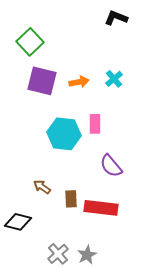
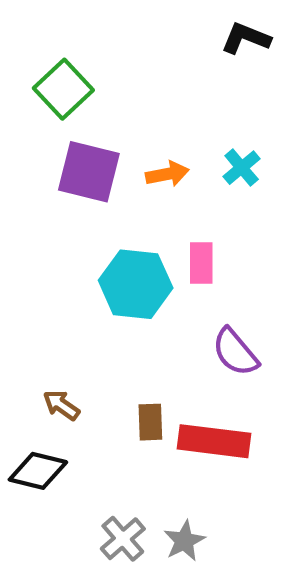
brown arrow: (42, 187) -> (61, 405), moved

